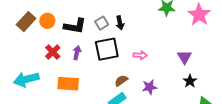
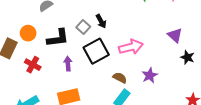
orange circle: (47, 21) -> (28, 33), moved
red cross: (53, 52) -> (33, 65), moved
pink arrow: (140, 55) -> (131, 47), size x1.6
brown semicircle: (121, 81) -> (120, 78), turned 80

